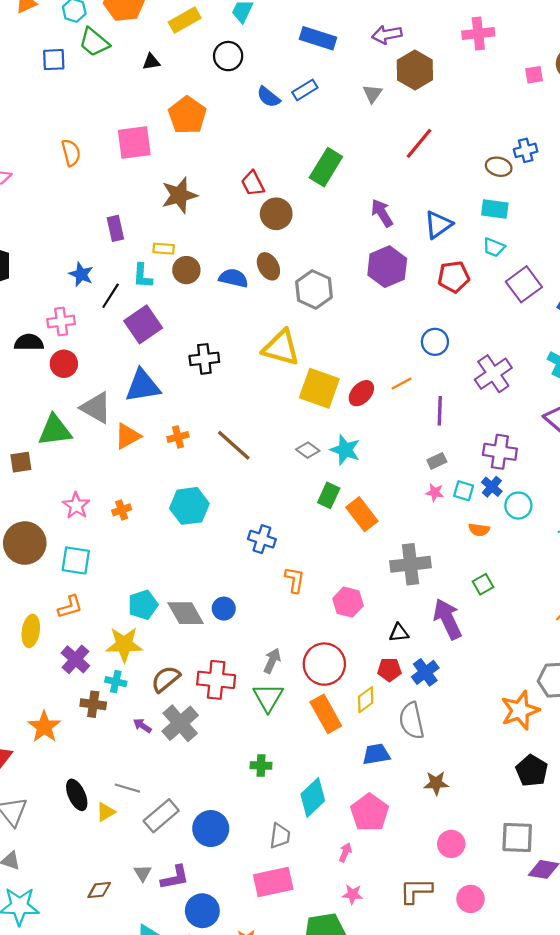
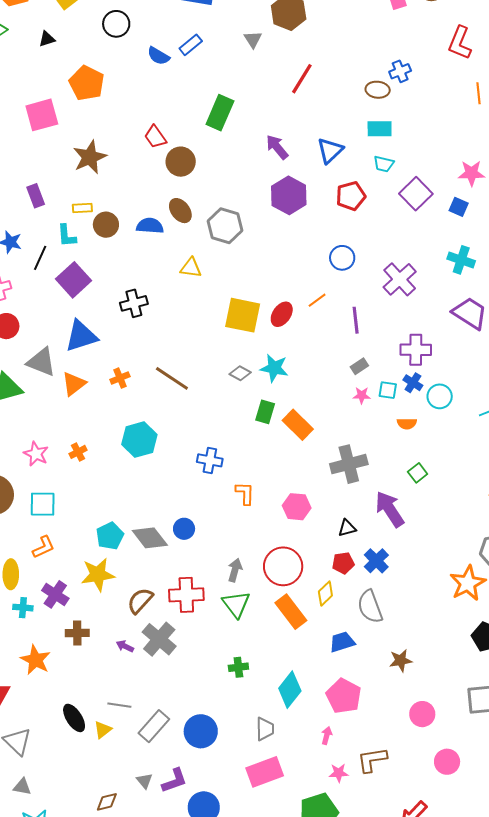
yellow triangle: (281, 348) -> (191, 268), moved, size x0.6
cyan cross: (116, 682) -> (23, 608), moved
brown L-shape: (416, 891) -> (372, 760), moved

